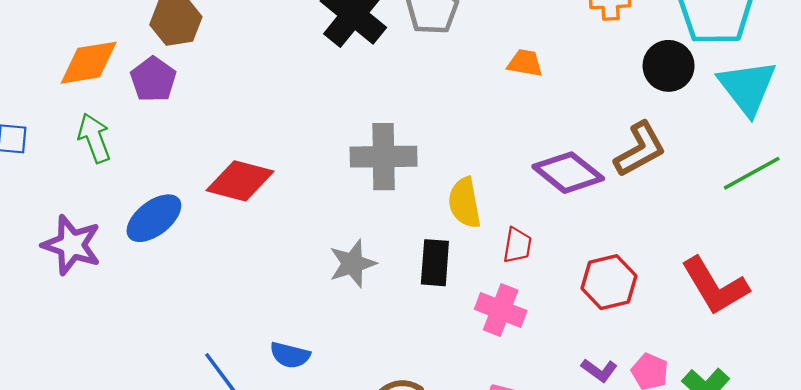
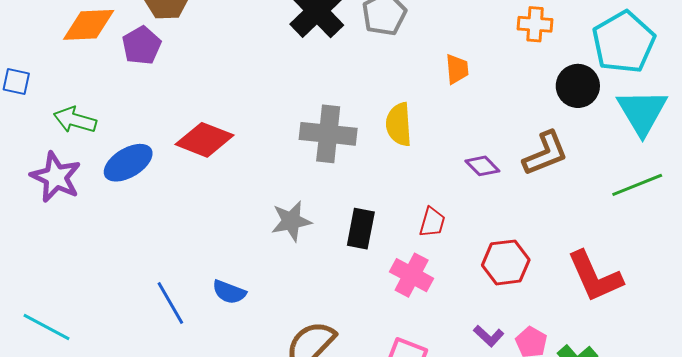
orange trapezoid: (525, 63) -> (457, 69), turned 68
green arrow: (94, 138) -> (75, 120), moved, turned -60
purple diamond: (568, 173) -> (482, 166), size x0.6
yellow semicircle: (465, 203) -> (399, 124), moved

